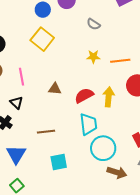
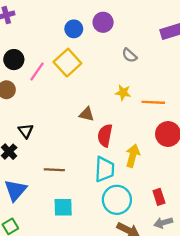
pink line: (22, 77) -> (37, 72), moved, turned 36
brown triangle: (55, 89) -> (87, 114), moved
red semicircle: (84, 95) -> (105, 135), turned -60
yellow arrow: (109, 97) -> (133, 156), moved

